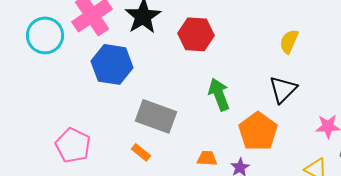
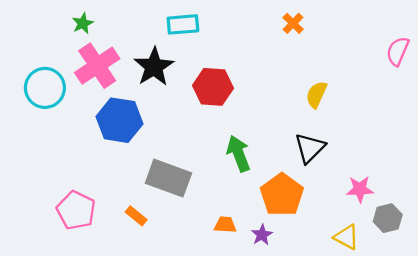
orange rectangle: (141, 152) -> (136, 216), moved

